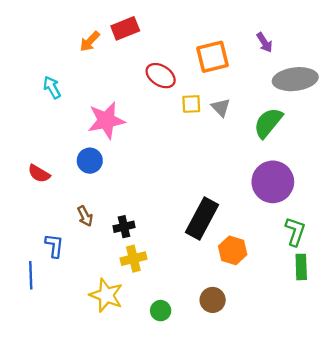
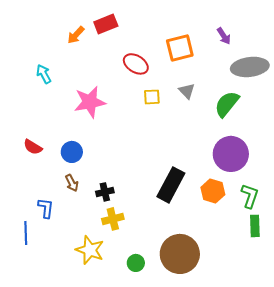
yellow square: (191, 104) -> (152, 97), moved
blue circle: (90, 161) -> (72, 152), moved
orange hexagon: (233, 250) -> (213, 191), moved
brown circle: (213, 300) -> (180, 254), size x1.8

